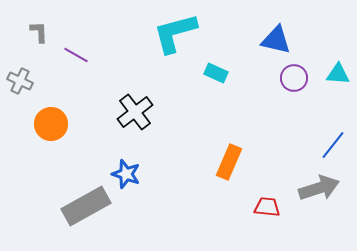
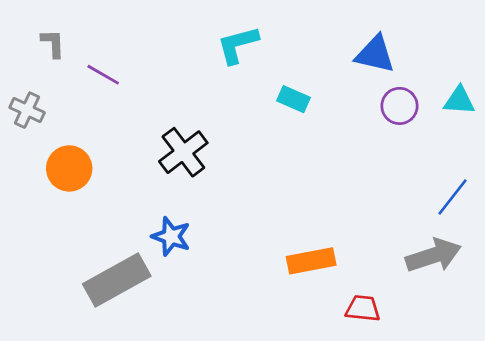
cyan L-shape: (175, 33) -> (238, 45), size x0.7
orange rectangle: (229, 162) -> (311, 261), moved, turned 56
red trapezoid: (267, 207) -> (363, 308), moved

